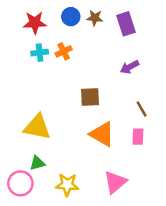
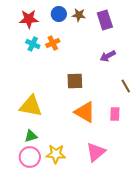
cyan cross: (40, 53) -> (33, 44), turned 32
brown line: (142, 109) -> (126, 86), moved
pink circle: (20, 183) -> (30, 157), moved

